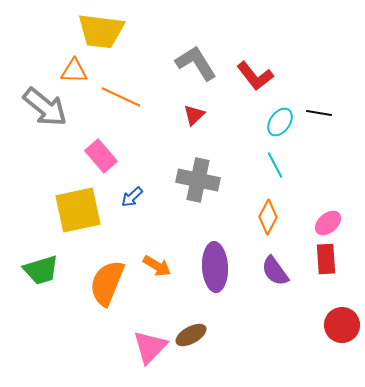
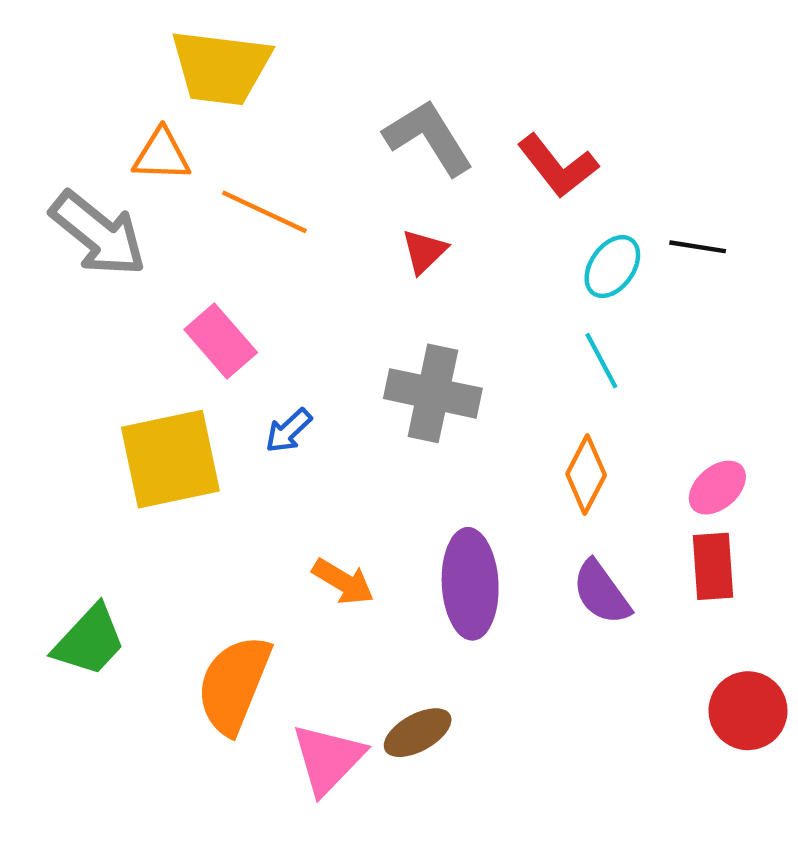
green trapezoid: (41, 270) -> (89, 641), moved, turned -30
orange semicircle: (107, 283) -> (234, 684), moved

